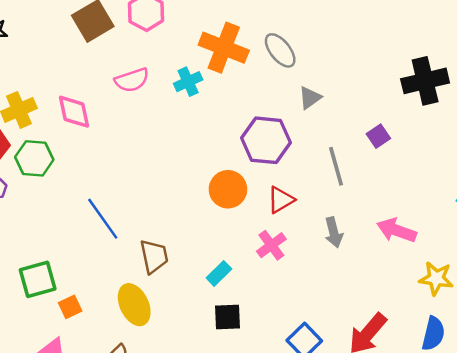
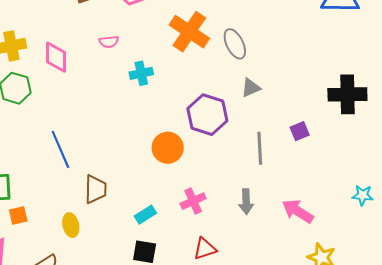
pink semicircle: (132, 80) -> (109, 42), size x0.7
cyan cross: (188, 82) -> (141, 73), moved
red triangle: (281, 200) -> (205, 249), moved
yellow ellipse: (134, 305) -> (71, 225), size x0.7

